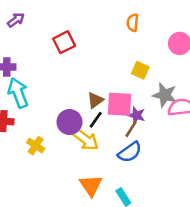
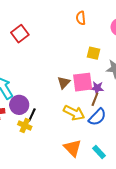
red square: (64, 42) -> (20, 34), moved
black line: (96, 120) -> (32, 115), moved
purple circle: (69, 122) -> (19, 105), moved
yellow arrow: (86, 139) -> (74, 113), moved

